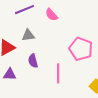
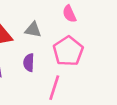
pink pentagon: (81, 49) -> (68, 51), moved

